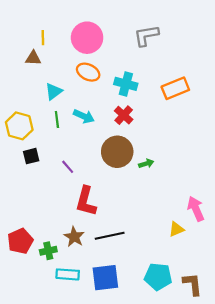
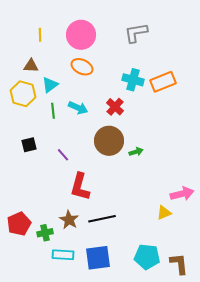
brown triangle: (33, 58) -> (31, 66), moved
cyan cross: (126, 84) -> (133, 80), moved
yellow hexagon: (19, 126) -> (23, 94), moved
pink arrow: (196, 209) -> (182, 194), turned 100

